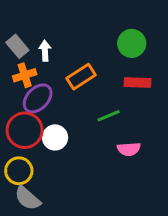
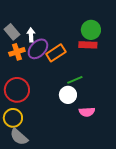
red rectangle: (137, 82) -> (88, 45), moved
purple ellipse: (38, 98) -> (38, 49), moved
white circle: (55, 137) -> (68, 95), moved
pink semicircle: (129, 149) -> (87, 112), moved

